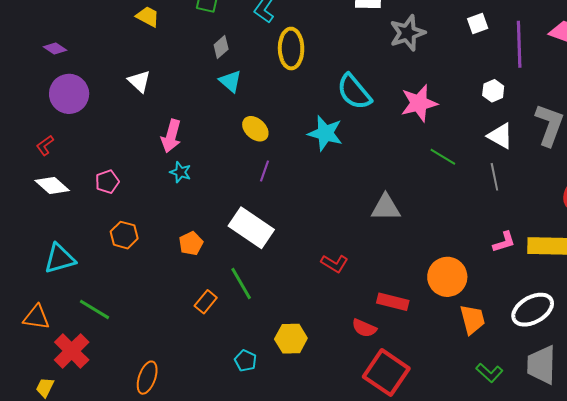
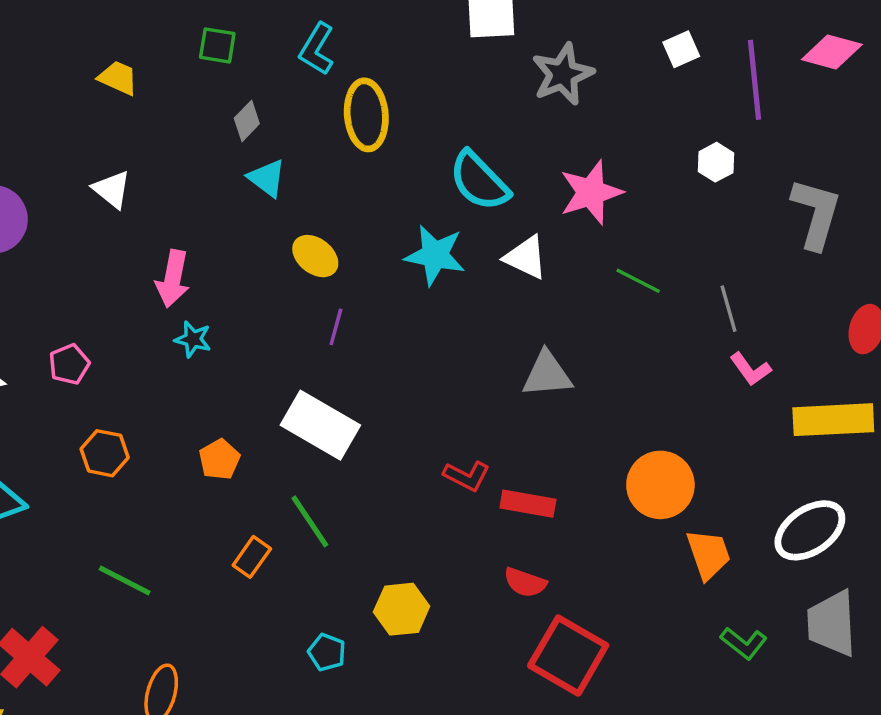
white triangle: (500, 136) -> (526, 257), moved
pink L-shape: (504, 242) -> (750, 369), moved, turned 75
red rectangle: (393, 302) -> (528, 504), moved
green line: (95, 309) -> (125, 580), moved

